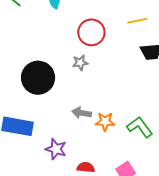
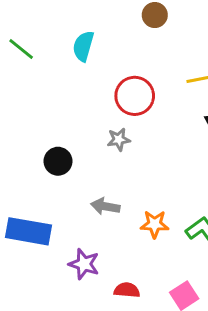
black circle: (38, 78) -> (58, 161), size x0.6
gray arrow: (82, 113) -> (105, 206), moved

